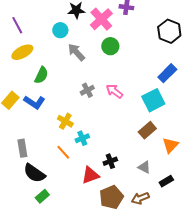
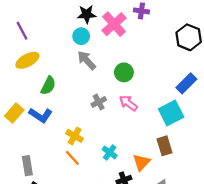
cyan circle: (60, 30) -> (81, 36), moved
green circle: (110, 46) -> (124, 72), moved
brown rectangle: (147, 130) -> (165, 146), turned -66
cyan cross: (82, 138) -> (110, 152), moved, turned -32
orange triangle: (170, 145) -> (141, 162), moved
orange line: (63, 152) -> (72, 158), moved

